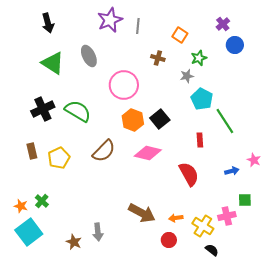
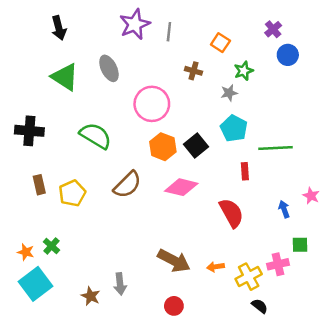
cyan pentagon: (202, 99) -> (234, 128), moved
black cross: (43, 109) -> (29, 131), moved, turned 30
green line: (225, 121) -> (276, 148), turned -60
blue arrow: (232, 171) -> (284, 209), turned -96
yellow cross: (203, 226) -> (249, 277), turned 30
red circle: (169, 240) -> (174, 306), moved

